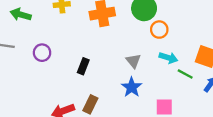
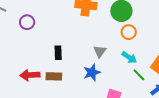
black rectangle: (83, 66) -> (58, 53), moved, turned -40
brown rectangle: (90, 104) -> (54, 76), turned 49

